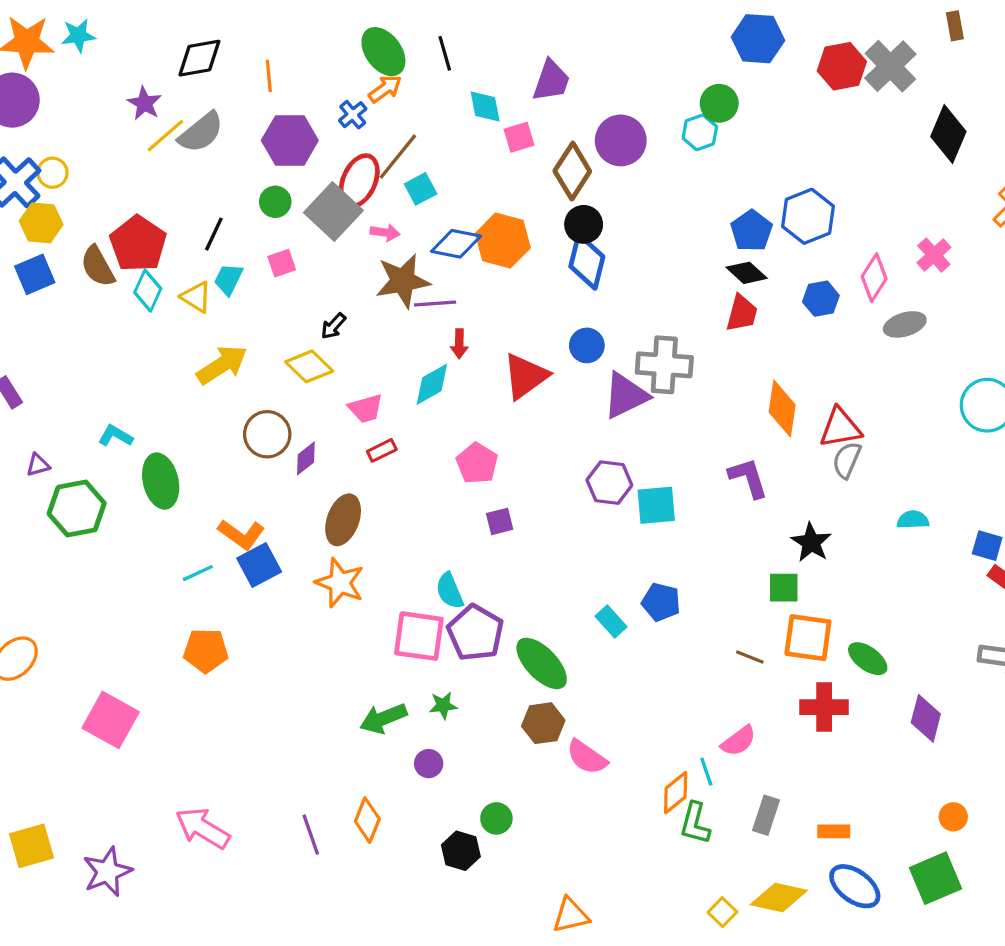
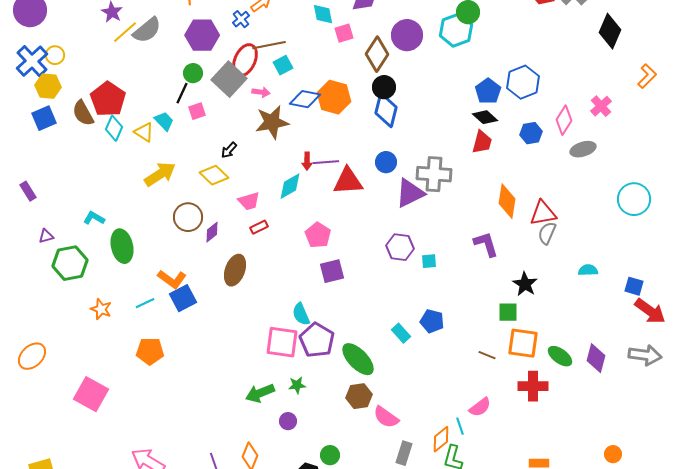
cyan hexagon: (700, 132) -> (456, 30), size x1.5
brown line: (398, 157) -> (269, 45), turned 40
black line: (214, 234) -> (182, 93), moved
cyan trapezoid: (228, 279) -> (164, 121), turned 110
purple line: (435, 303) -> (326, 162), moved
red triangle: (525, 376) -> (348, 181), turned 32
cyan square: (656, 505) -> (429, 261), size x0.6
purple square: (500, 521) -> (332, 271), size x1.4
orange star: (340, 583) -> (101, 309), moved, size x0.7
purple diamond: (926, 718) -> (596, 358), moved
gray rectangle: (766, 815) -> (404, 453), moved

